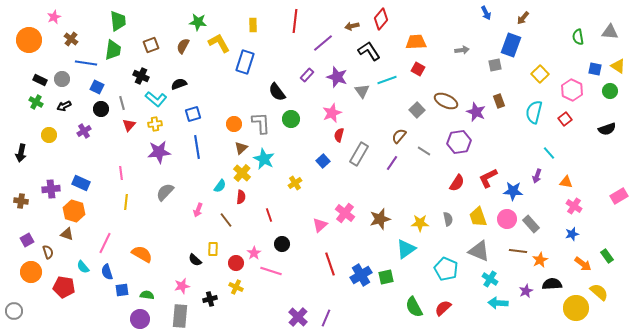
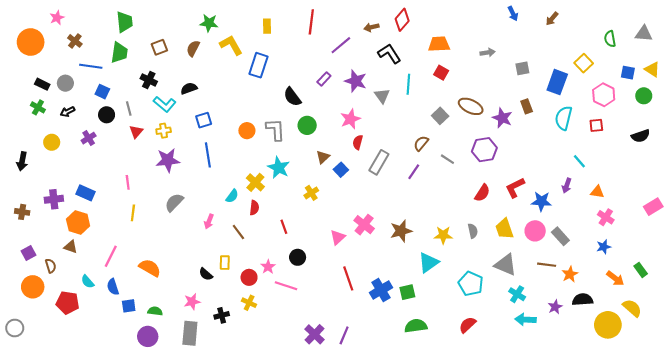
blue rectangle: (511, 45) -> (557, 82), moved
yellow square: (540, 74) -> (584, 63), moved
cyan line: (387, 80) -> (408, 84), turned -66
red square: (565, 119) -> (596, 125), turned 32
brown triangle: (241, 148) -> (323, 157), moved
green semicircle: (414, 307) -> (416, 326), moved, turned 110

